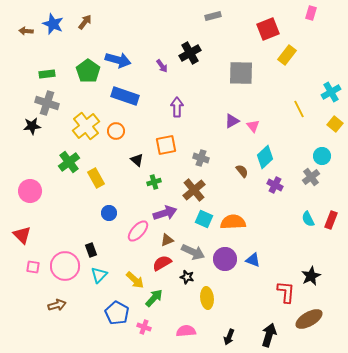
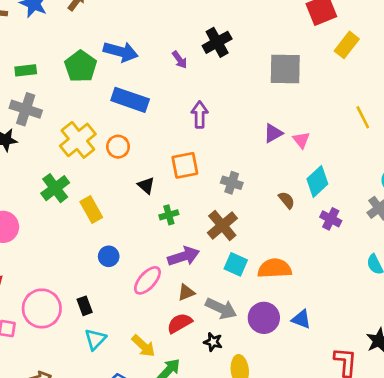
pink circle: (65, 266) -> (42, 308), moved

